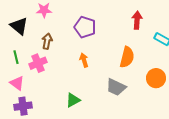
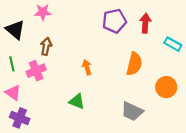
purple pentagon: (85, 27) -> (114, 21), moved, turned -30
gray trapezoid: (116, 87) -> (132, 111), moved
green triangle: (73, 100) -> (77, 101), moved, turned 49
purple cross: (23, 106) -> (20, 118), turned 30

